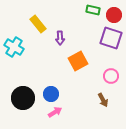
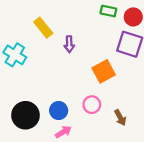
orange square: (78, 61) -> (104, 71), moved
pink circle: (111, 76) -> (92, 105), moved

